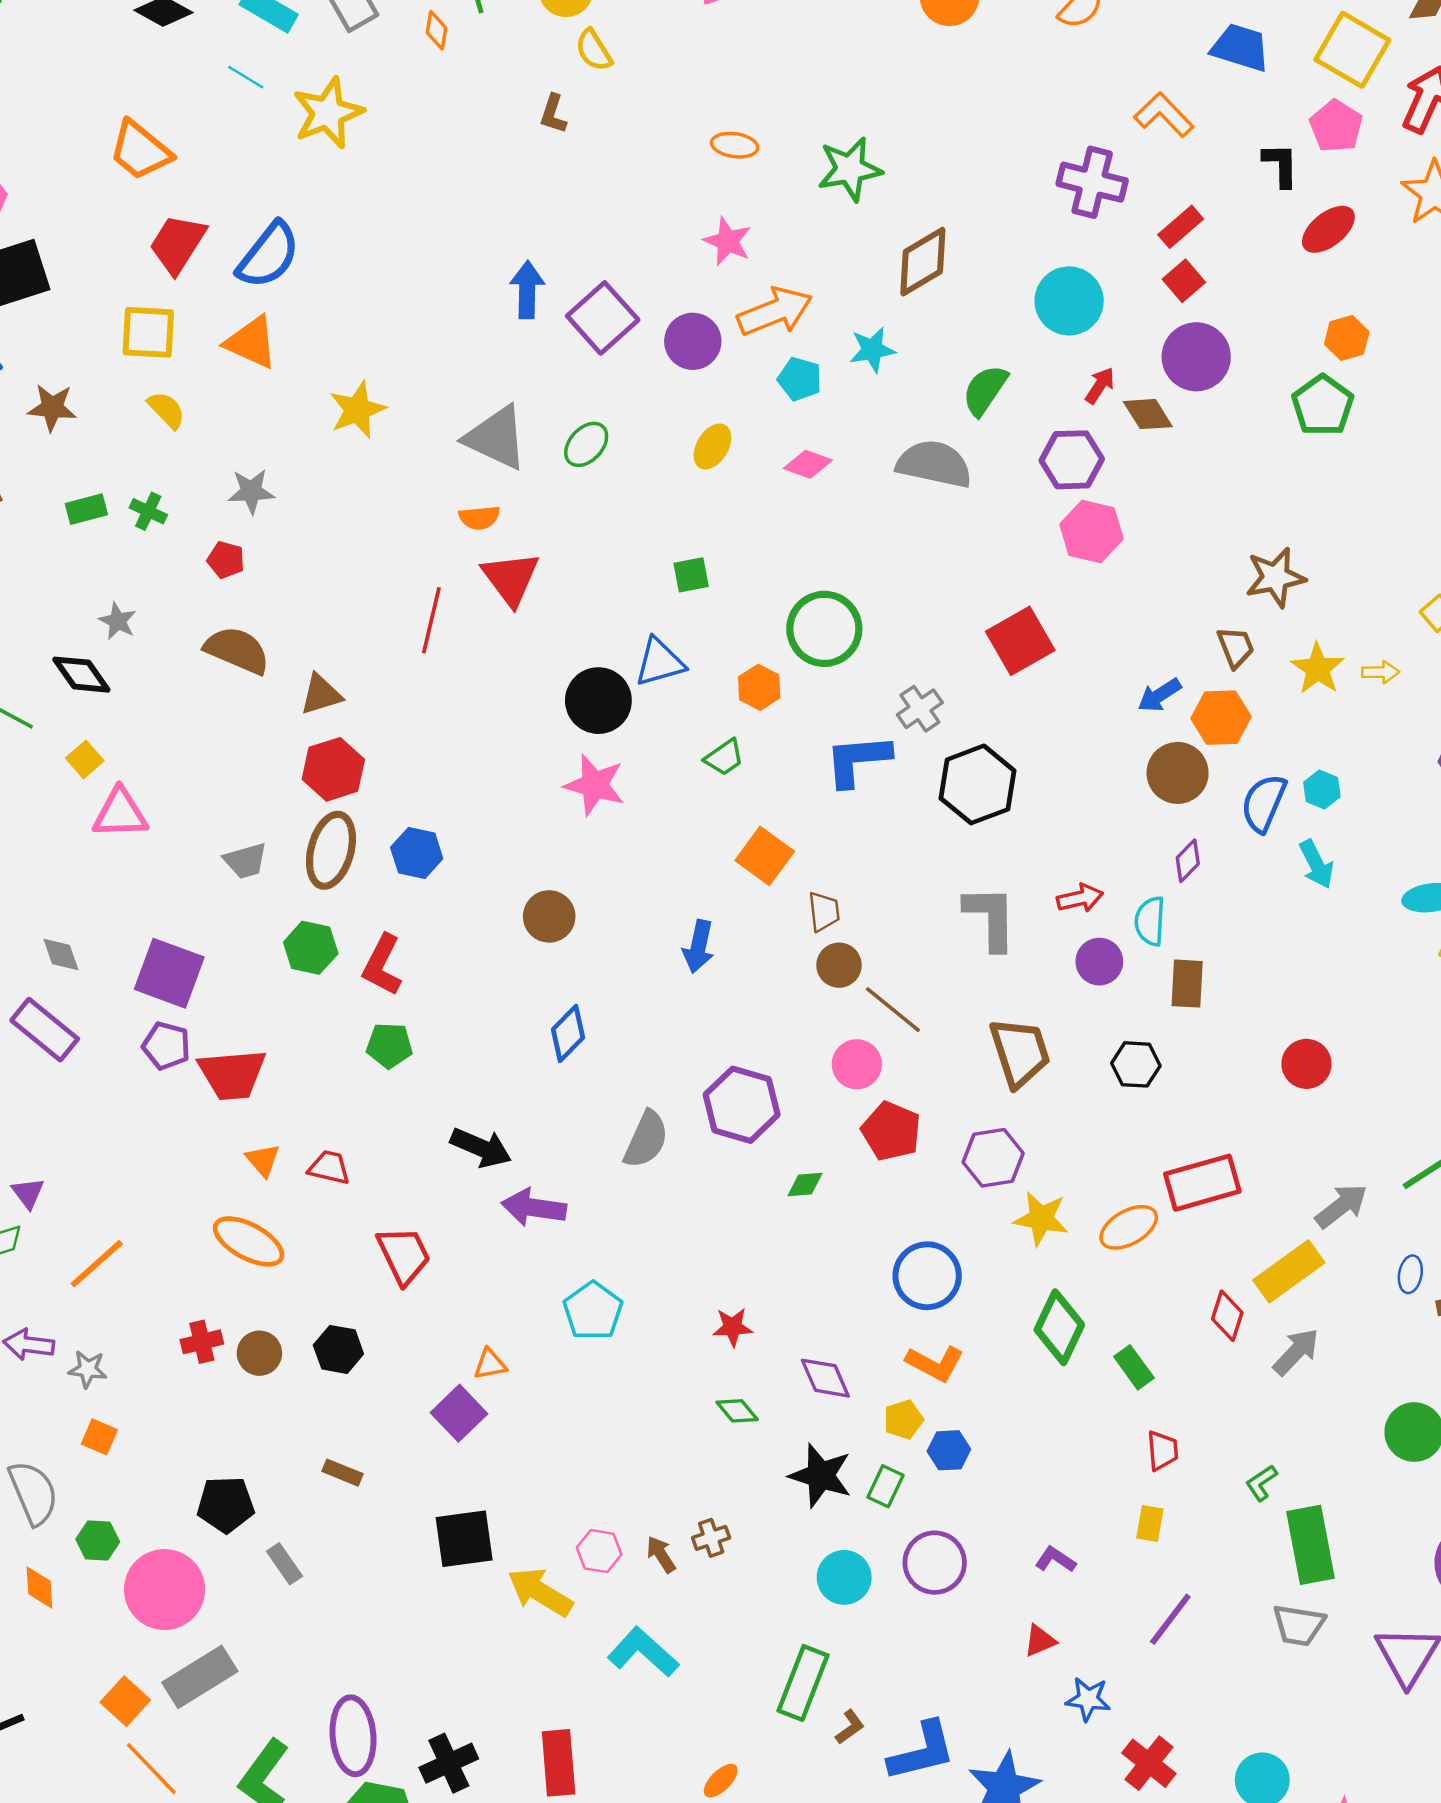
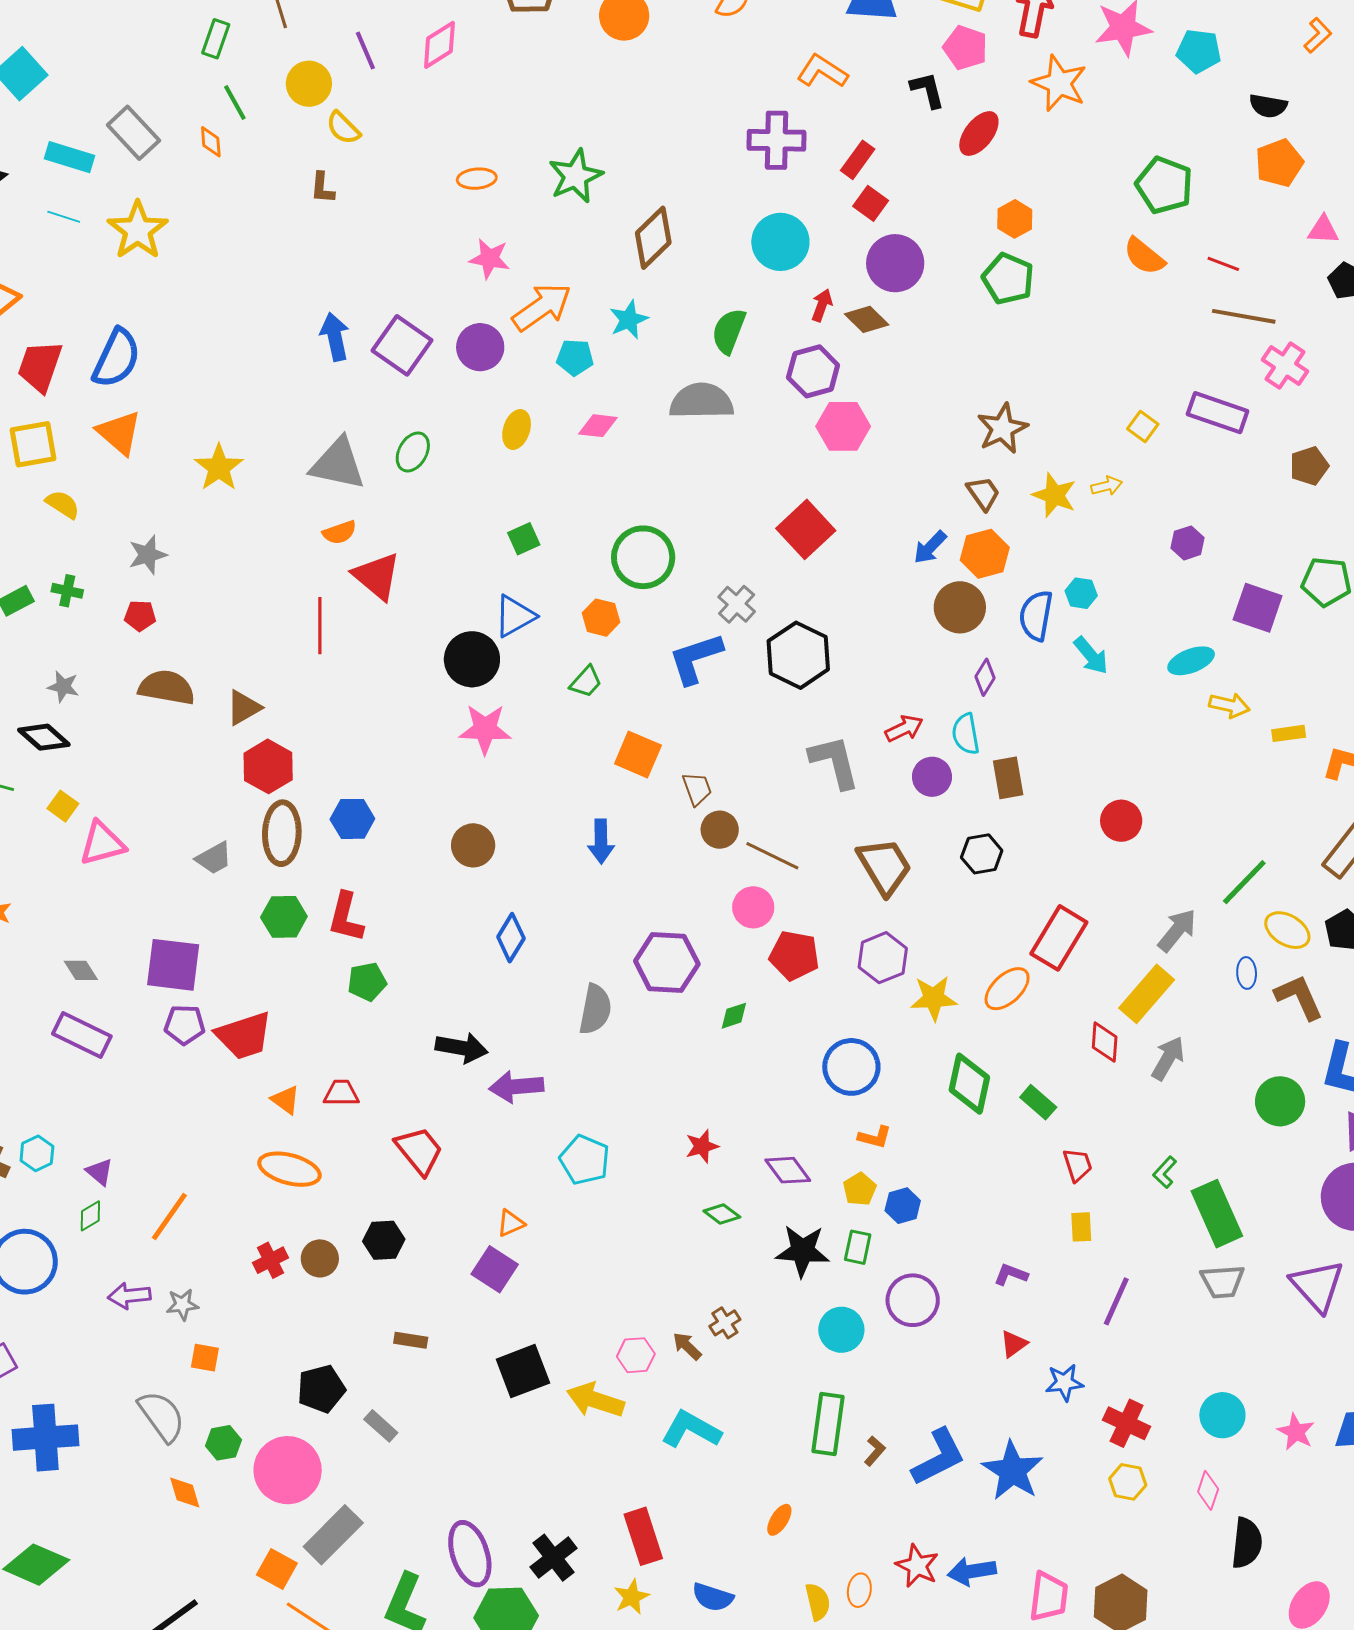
orange triangle: (251, 342) -> (119, 433), turned 30
red rectangle: (1202, 1183) -> (1059, 938), turned -30
orange L-shape: (935, 1363) -> (875, 1137), size x0.7

